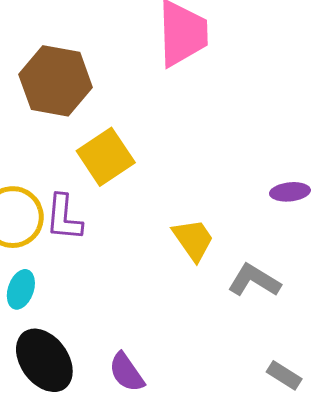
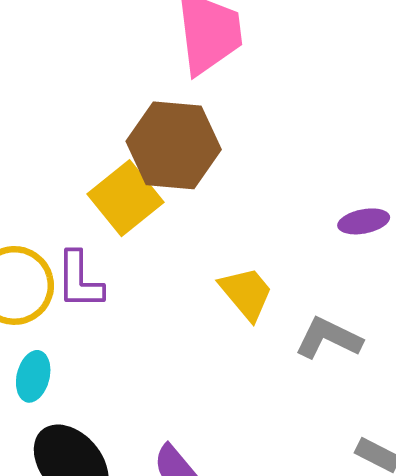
brown hexagon: (56, 81) -> (174, 145), moved

